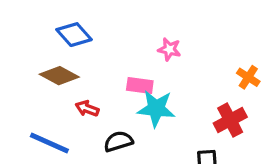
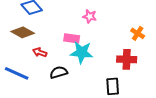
red cross: (230, 120) -> (127, 59), turned 30

